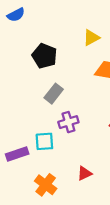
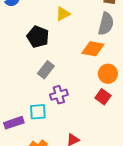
yellow triangle: (91, 38) -> (63, 14), moved

